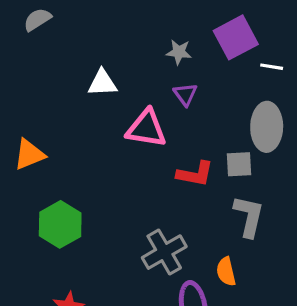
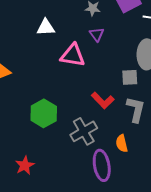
red L-shape: (195, 174) -> (103, 100), moved, turned 35
green hexagon: (60, 224) -> (44, 113), moved

